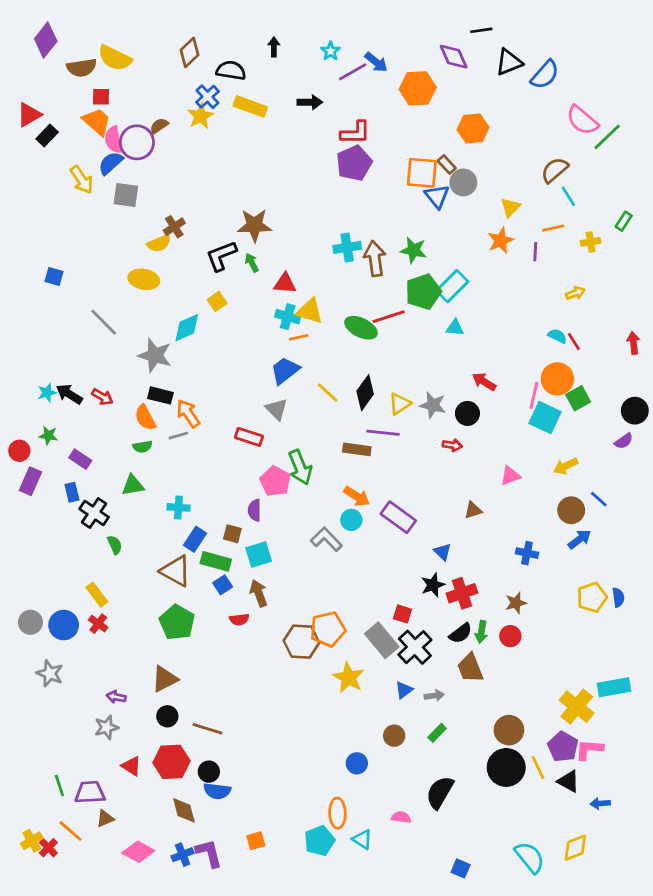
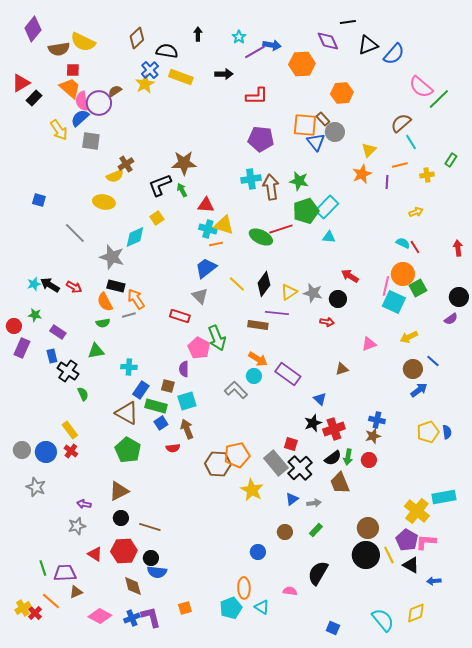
blue arrow: (376, 62) -> (272, 45), turned -30
purple pentagon: (354, 163) -> (261, 139), moved, turned 30
blue cross: (527, 553) -> (377, 420), moved

